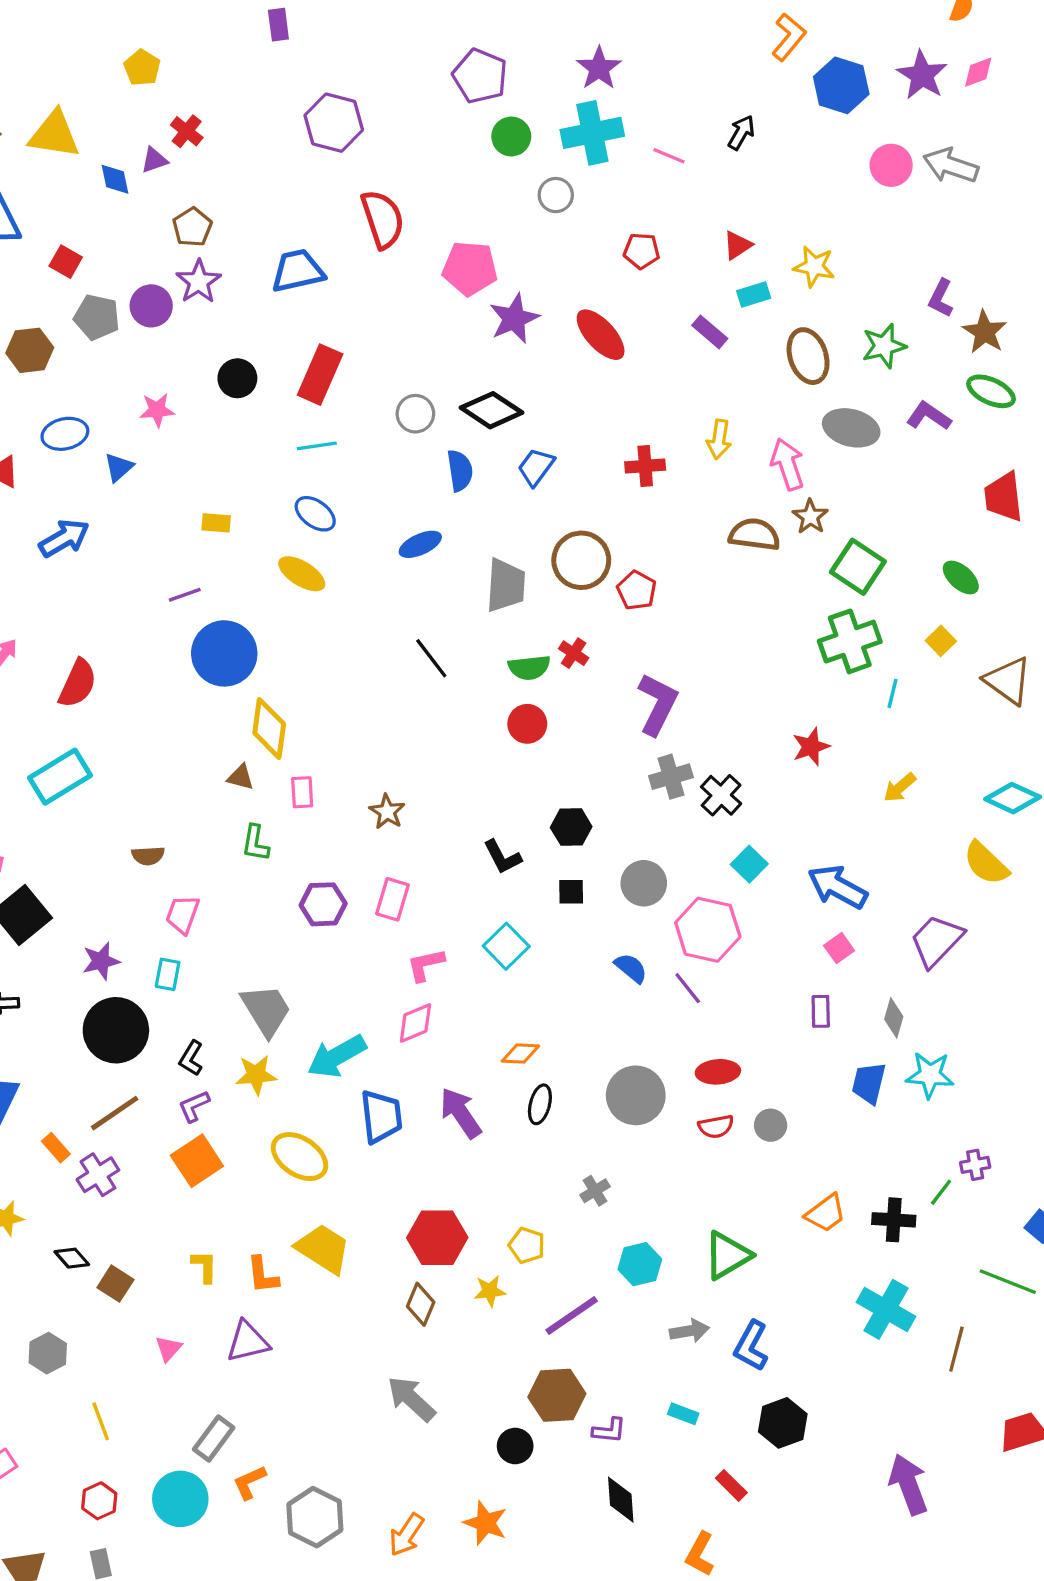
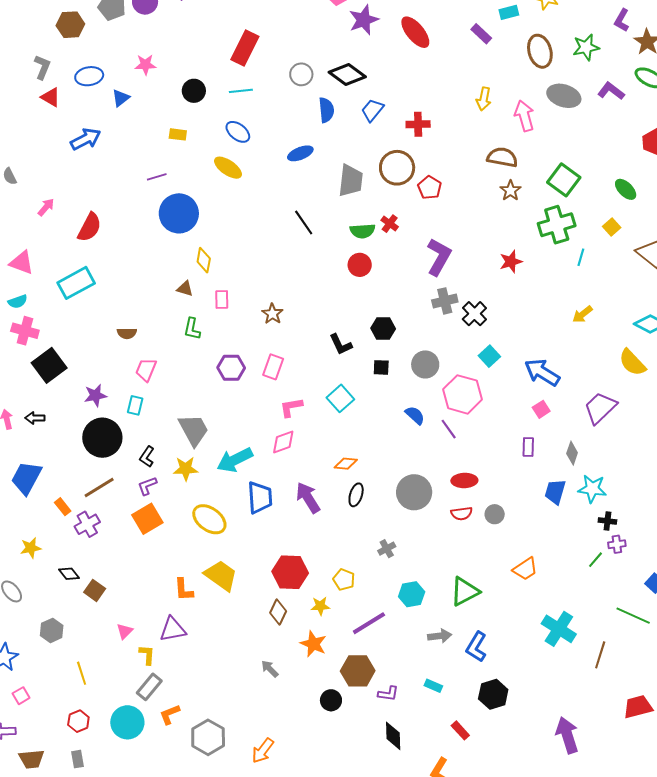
black circle: (237, 378) -> (194, 91), moved
red cross: (645, 466) -> (418, 124), moved
brown star: (810, 517) -> (511, 191), moved
yellow diamond: (269, 729) -> (204, 260), size x0.7
red star: (811, 747) -> (511, 262), moved
black cross: (894, 1220) -> (607, 521), moved, size x0.7
yellow L-shape: (204, 1266) -> (147, 655), moved
gray arrow: (411, 1399) -> (270, 669), size x0.6
orange star: (486, 1523) -> (313, 644), moved

